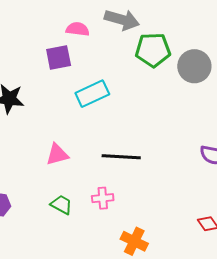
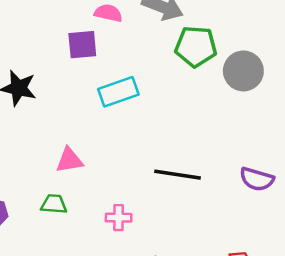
black line: (121, 157) -> (178, 175), moved
green trapezoid: (61, 205) -> (54, 204), moved, turned -30

